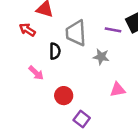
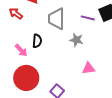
black semicircle: (55, 51) -> (37, 41), moved
red circle: (64, 96) -> (26, 78), moved, size x1.6

